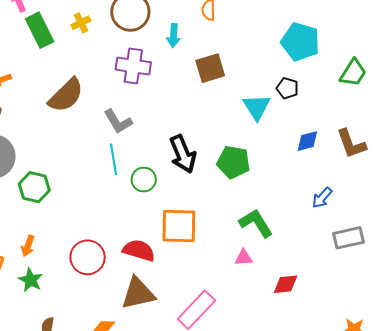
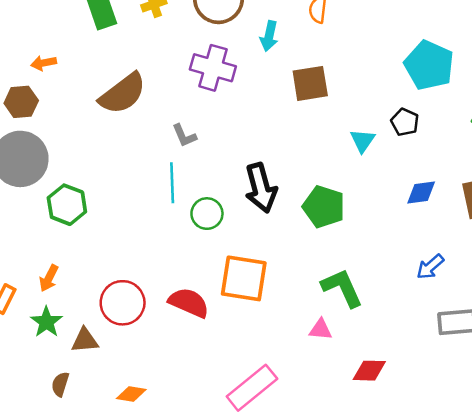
cyan triangle: (257, 107) -> (363, 141), size x0.7
gray L-shape: (118, 121) -> (184, 136), size x0.7
brown triangle: (138, 293) -> (85, 340), moved, size x0.6

